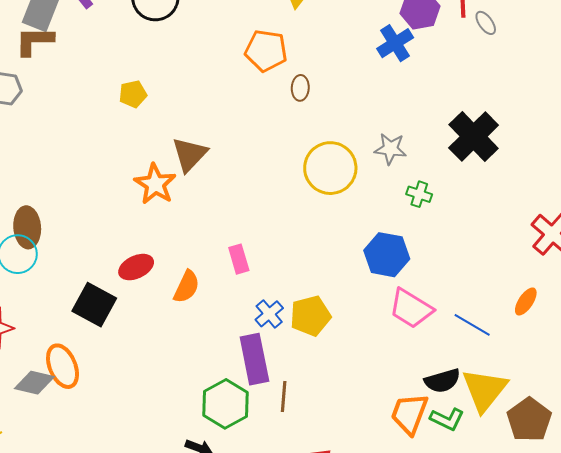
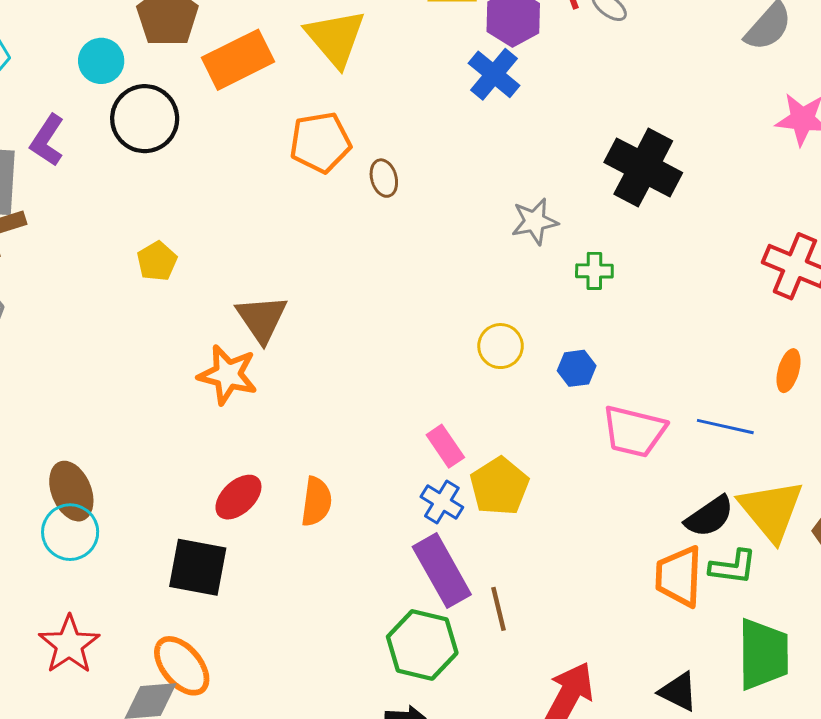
yellow circle: (330, 168) -> (501, 346), moved, size x0.6
blue hexagon: (387, 255) -> (577, 368), size x0.6
pink rectangle: (239, 259) -> (445, 446), moved

